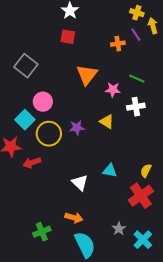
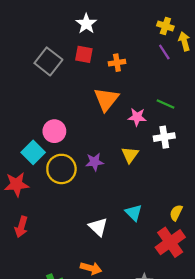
orange cross: (118, 44) -> (117, 63), moved
gray square: (26, 66) -> (48, 61), moved
yellow triangle: (107, 122) -> (130, 155), turned 35
red arrow: (32, 163) -> (21, 227), moved, turned -54
cyan triangle: (110, 171) -> (134, 213), turned 35

